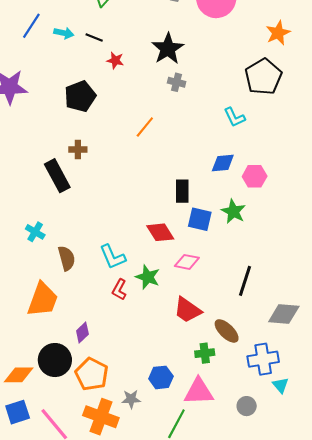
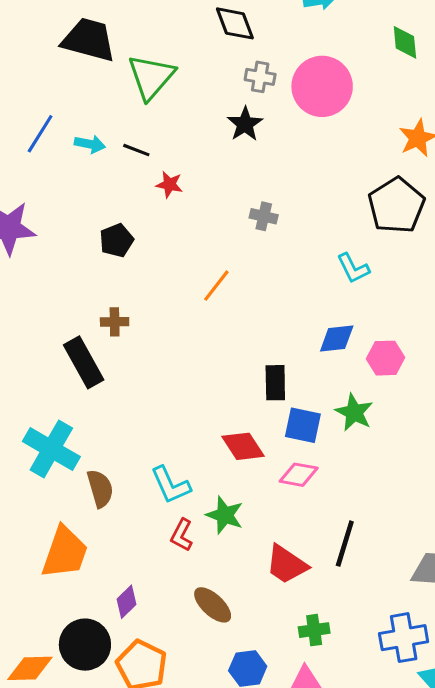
black star: (168, 49) -> (245, 124), moved, size x0.7
black pentagon: (80, 96) -> (117, 240), size x0.7
cyan cross: (35, 232) -> (51, 449), size x1.8
pink diamond: (187, 262) -> (299, 475), moved
black line: (245, 281) -> (345, 544), moved
brown ellipse: (227, 331) -> (213, 605), moved

